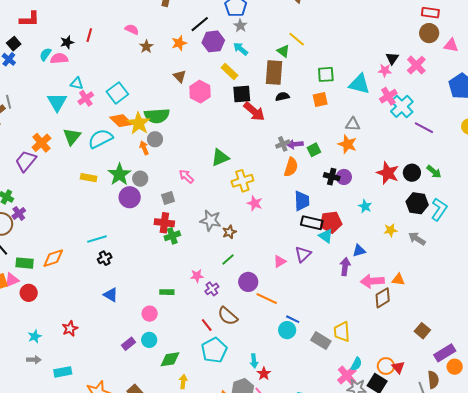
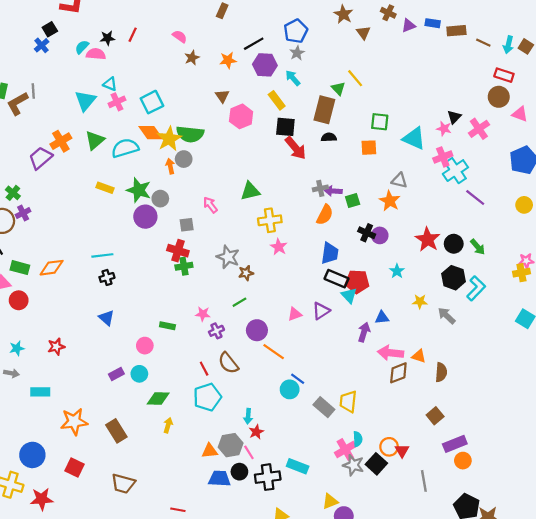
green star: (119, 174) -> (139, 190), turned -30
cyan semicircle: (356, 364) -> (358, 439), turned -40
brown semicircle: (433, 380) -> (441, 372), moved

